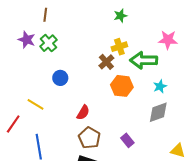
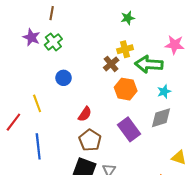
yellow line: (36, 104) -> (37, 103), turned 36
purple rectangle: (127, 140) -> (129, 129), moved, size x1.6

